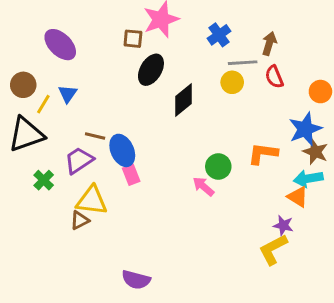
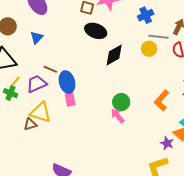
black ellipse: (151, 70) -> (96, 31), turned 70
yellow line: (43, 104) -> (15, 82), moved
orange L-shape: (263, 154) -> (162, 100), turned -65
green circle: (218, 167) -> (121, 102), moved
green cross: (44, 180) -> (10, 93), turned -32
purple star: (283, 225) -> (167, 143), moved

